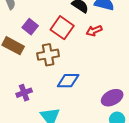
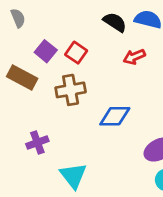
red square: (62, 28) -> (76, 53), moved, size x0.7
blue diamond: (68, 81) -> (115, 116), moved

